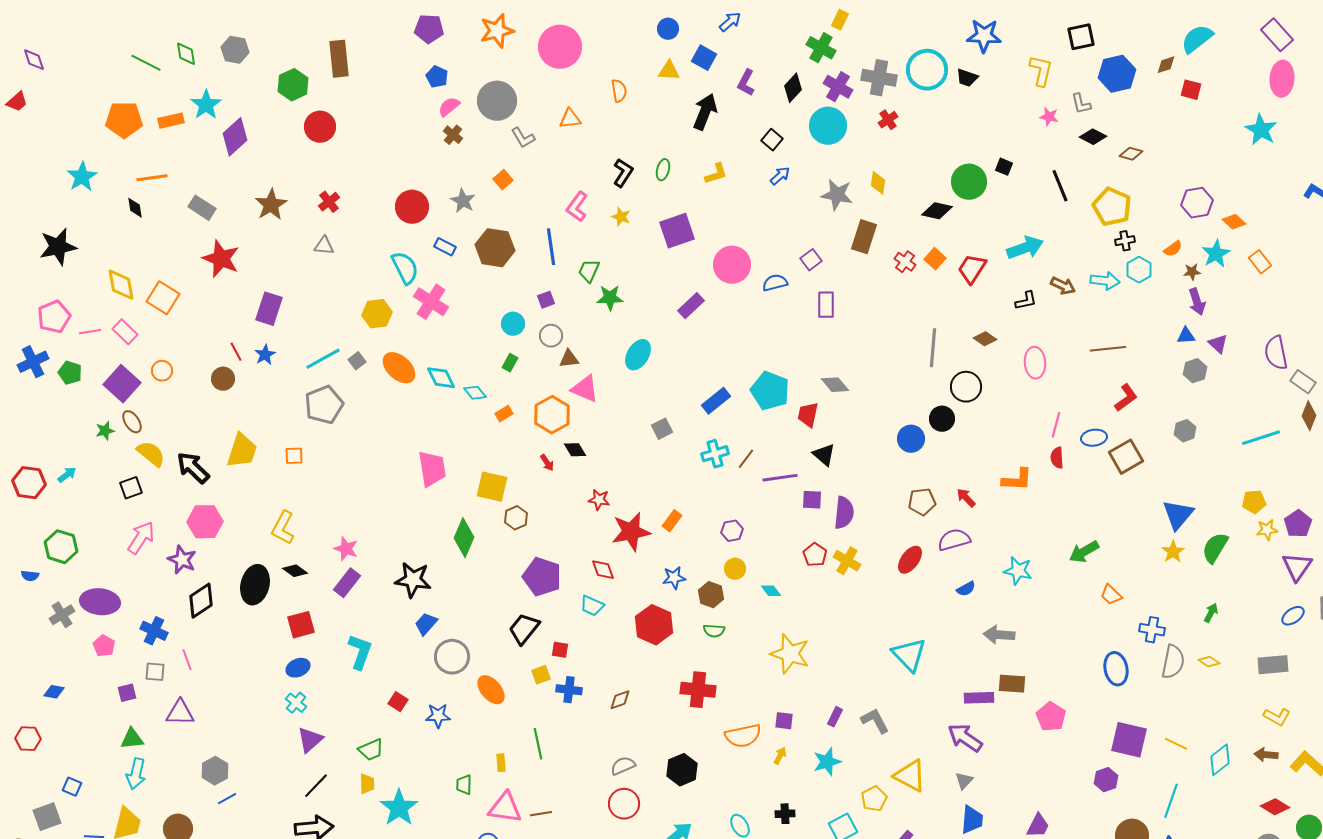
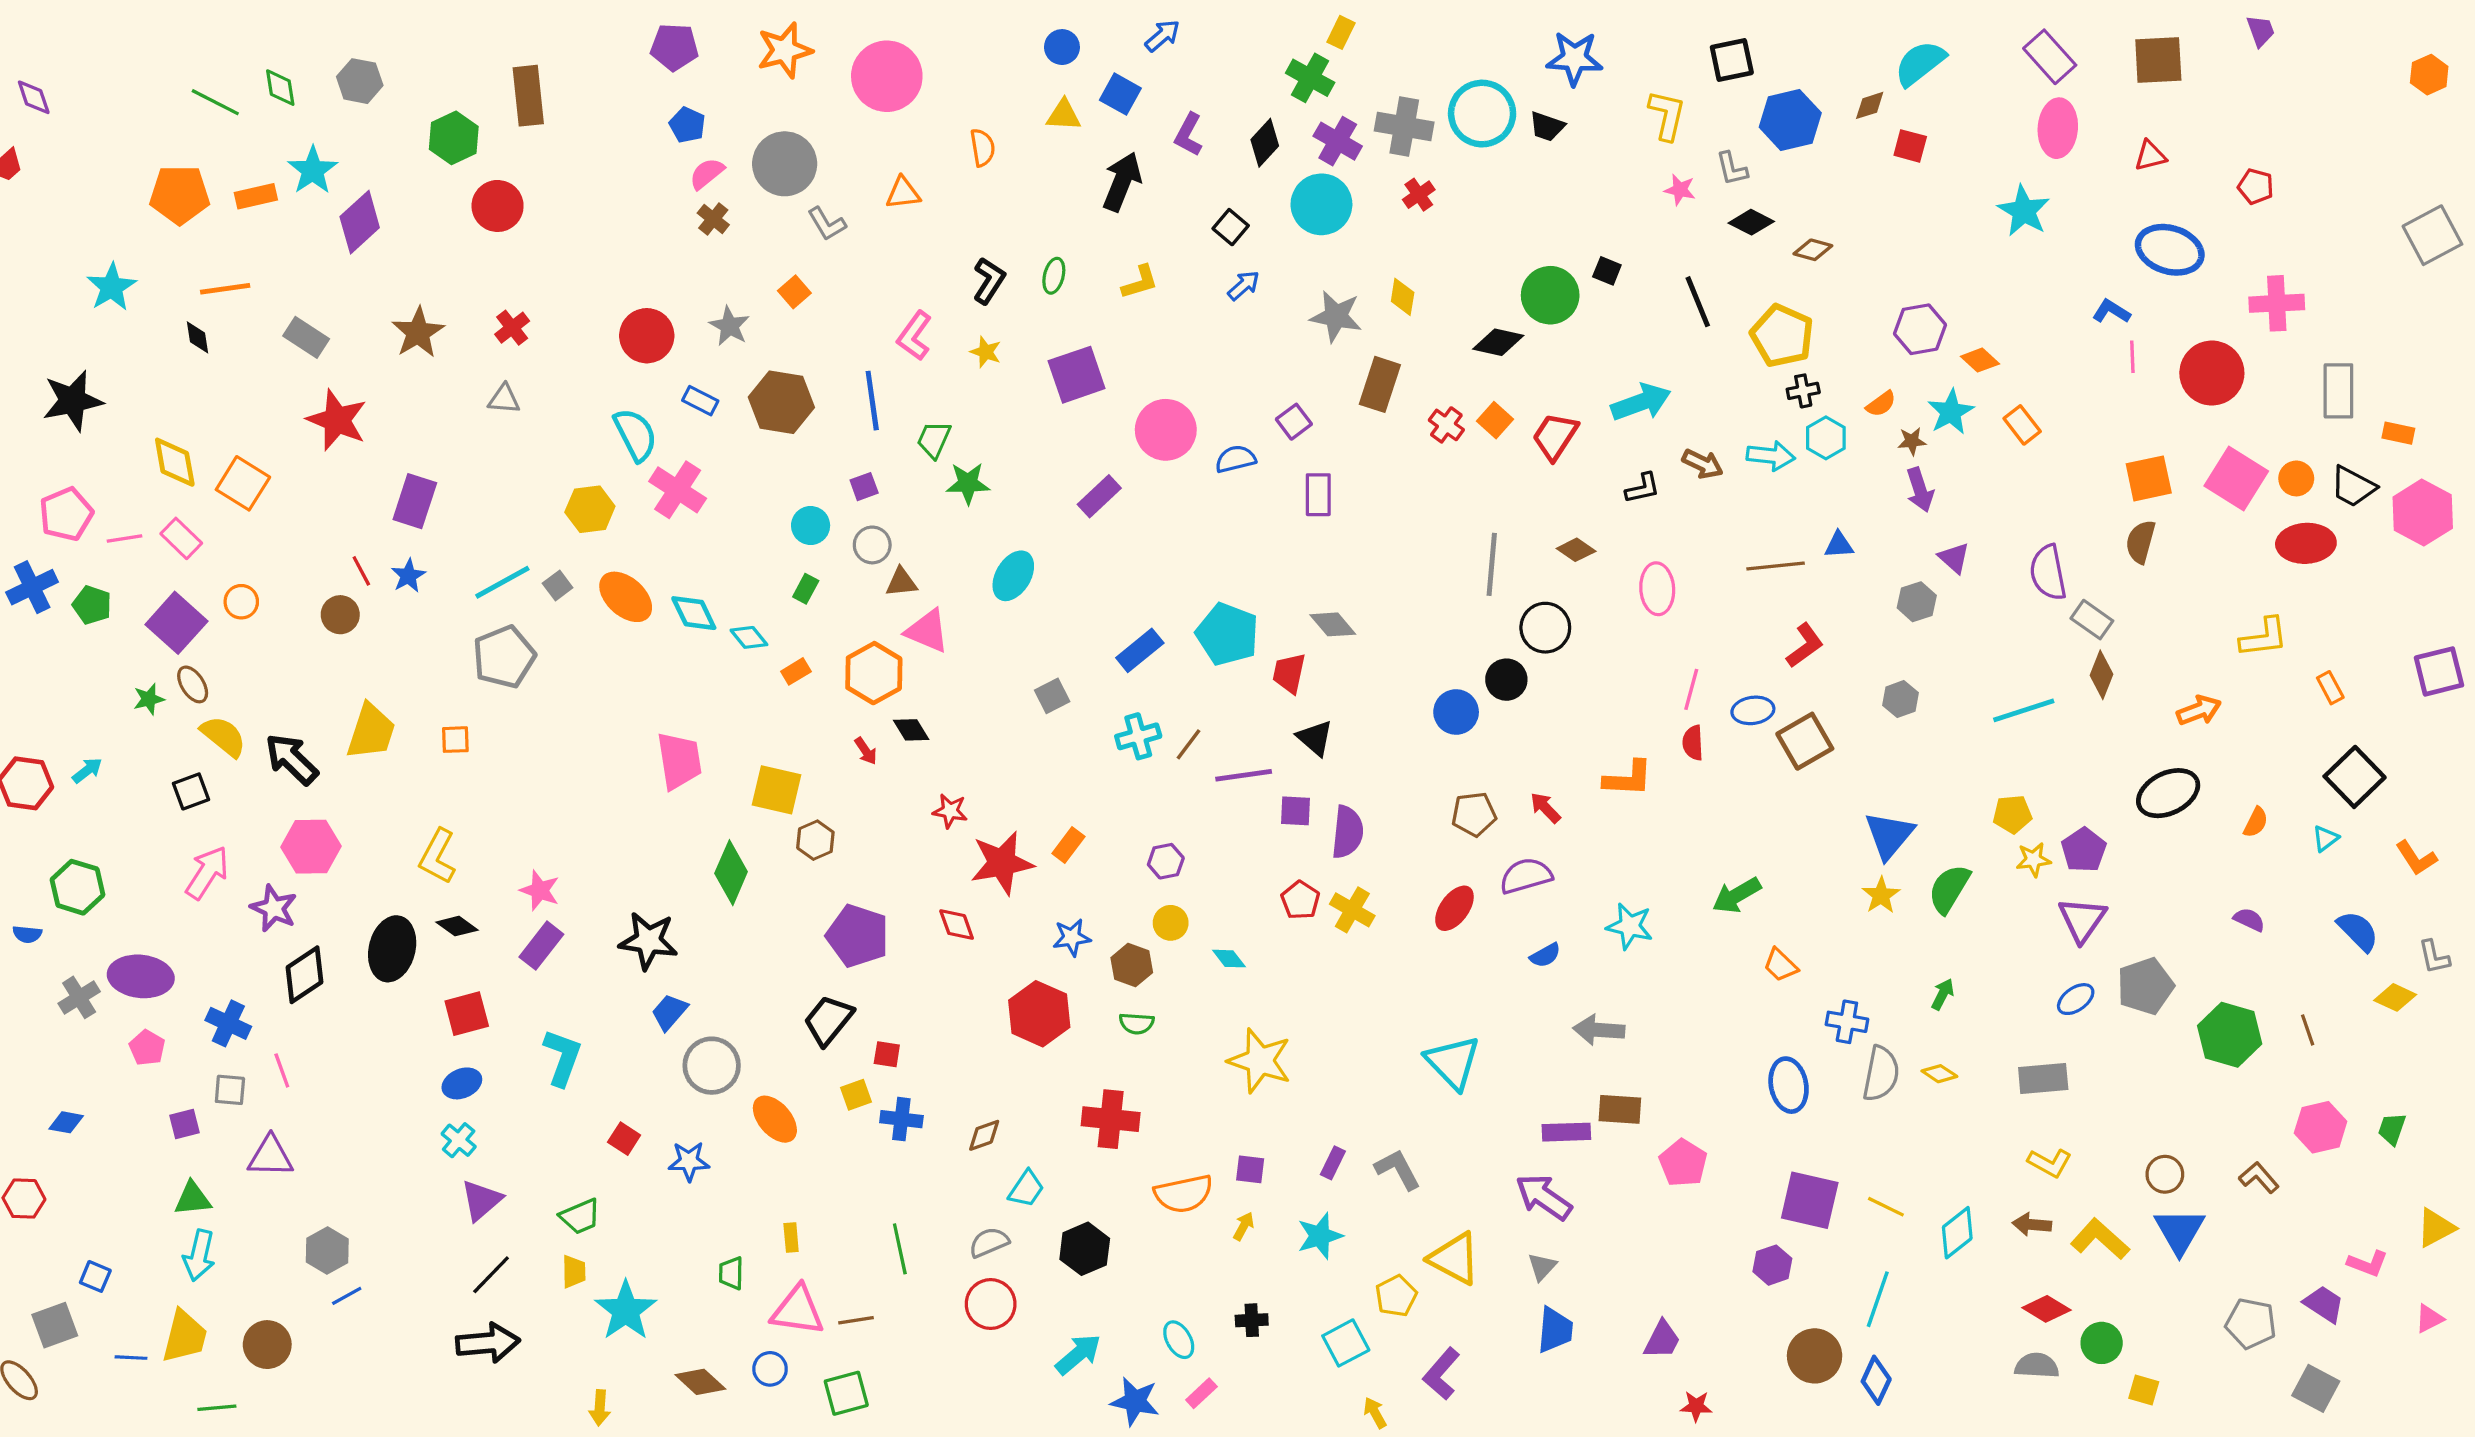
blue triangle: (1186, 336) -> (1839, 545), moved
cyan trapezoid: (592, 606) -> (1026, 1189), moved, turned -80
green line: (538, 744) -> (900, 1249), moved

